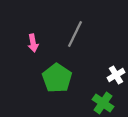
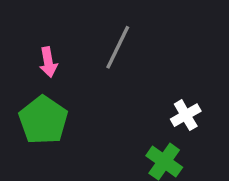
green pentagon: (57, 78) -> (43, 120), moved

